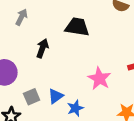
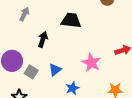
blue triangle: (56, 96) -> (55, 70), moved
gray square: (32, 97) -> (31, 72), moved, turned -32

